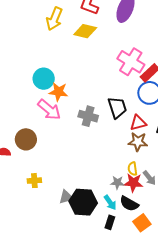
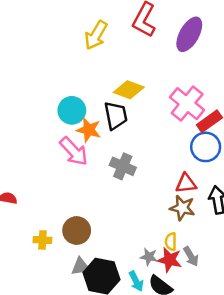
yellow diamond: (85, 31) -> (129, 90), moved
black trapezoid: (117, 108) -> (116, 115), moved
brown circle: (26, 139) -> (77, 231), moved

